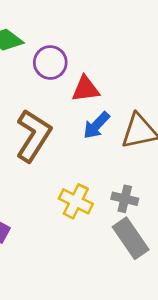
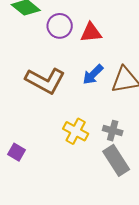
red triangle: (86, 89) -> (91, 32), moved
brown L-shape: (33, 136) -> (45, 81), turned 84

